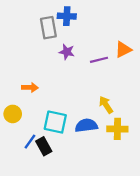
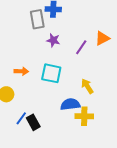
purple line: (99, 60) -> (81, 47), turned -42
cyan square: (55, 122) -> (51, 73), moved
yellow cross: (117, 129) -> (84, 116), moved

